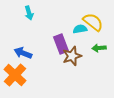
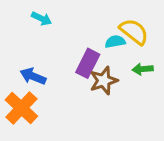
cyan arrow: (29, 13) -> (42, 19), turned -48
purple rectangle: (61, 44) -> (88, 63), turned 48

